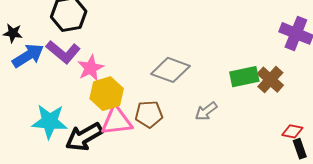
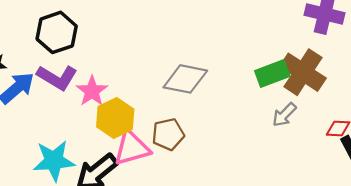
brown cross: (270, 80) -> (303, 72), size x1.4
gray arrow: (206, 111) -> (284, 115), moved

